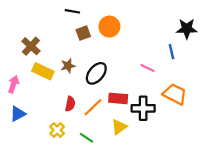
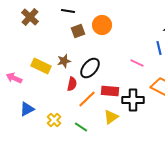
brown cross: (31, 46) -> (30, 17), moved
pink arrow: (13, 84) -> (14, 78), turned -84
red semicircle: (70, 104) -> (72, 84), moved
blue triangle: (18, 114) -> (27, 109), moved

